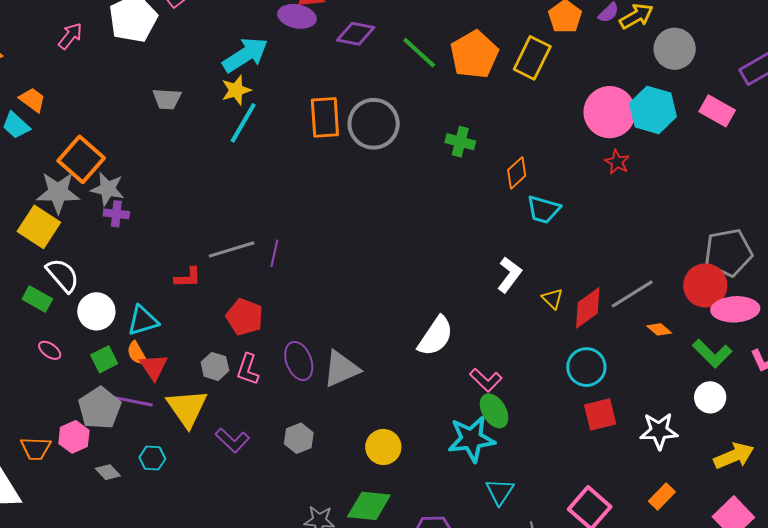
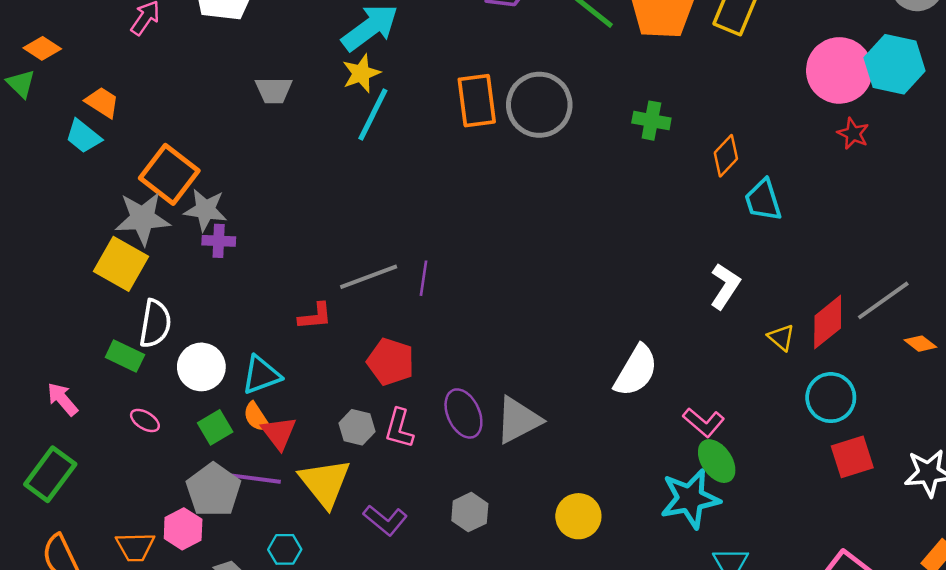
cyan trapezoid: (543, 210) -> (763, 200), turned 60
white semicircle: (63, 275) -> (155, 324), turned 54
yellow triangle: (552, 299) -> (781, 337), moved

